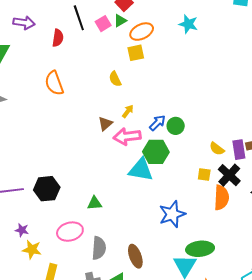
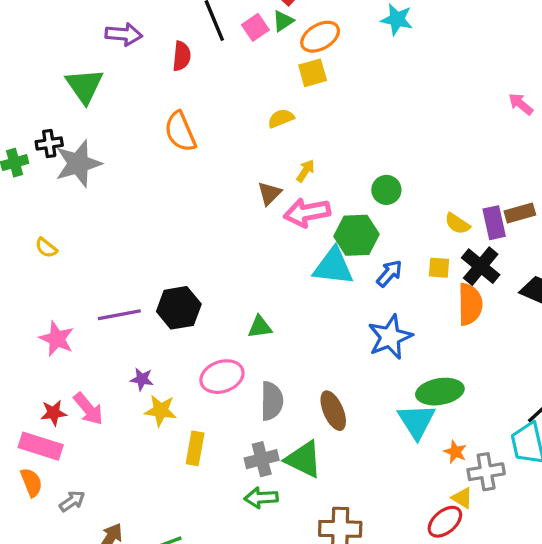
yellow semicircle: (115, 79) -> (281, 118), turned 98
blue arrow: (157, 123) -> (389, 273), moved

